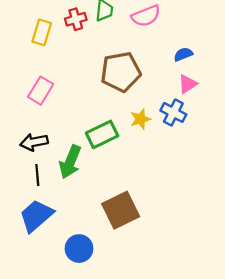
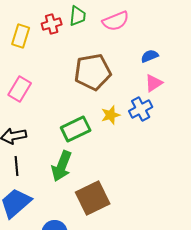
blue cross: (173, 112) -> (141, 109), turned 35
green arrow: (70, 162) -> (62, 166), moved

